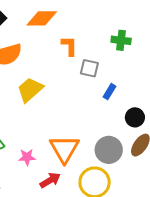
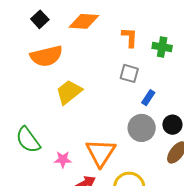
orange L-shape: (69, 46) -> (130, 37), moved
gray circle: (109, 150) -> (142, 128), moved

